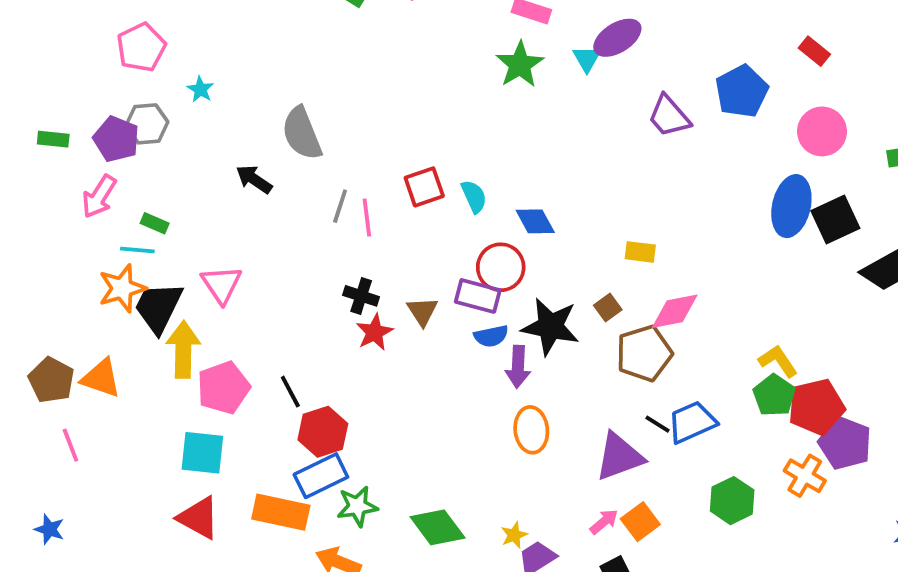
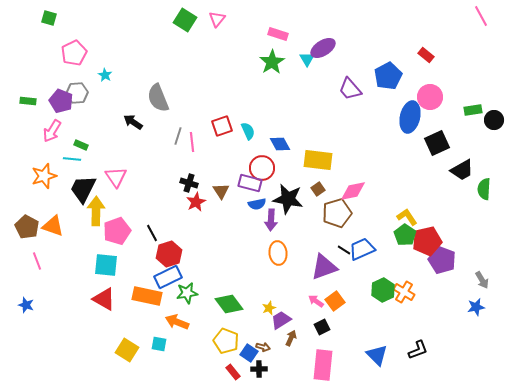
blue ellipse: (791, 206) -> (410, 117), moved
yellow rectangle: (640, 252) -> (318, 160), moved, size x1.8
orange star: (122, 288) -> (44, 176), moved
orange cross: (805, 476) -> (404, 292), moved
pink arrow: (604, 522) -> (316, 301), turned -105

